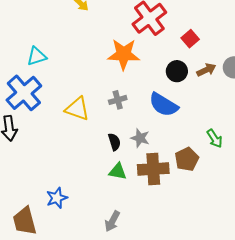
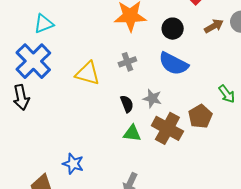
black circle: (177, 71) -> (173, 29), moved
brown cross: (153, 169) -> (167, 128), turned 36
blue star: (57, 198) -> (73, 164), turned -30

